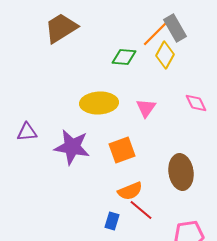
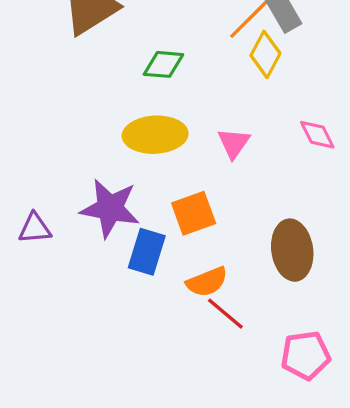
green diamond: (124, 57) -> (163, 64), moved
purple triangle: (27, 132) -> (35, 228), moved
blue rectangle: (112, 221) -> (147, 252), moved, size x1.5

